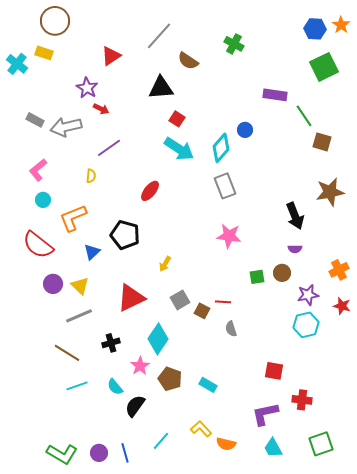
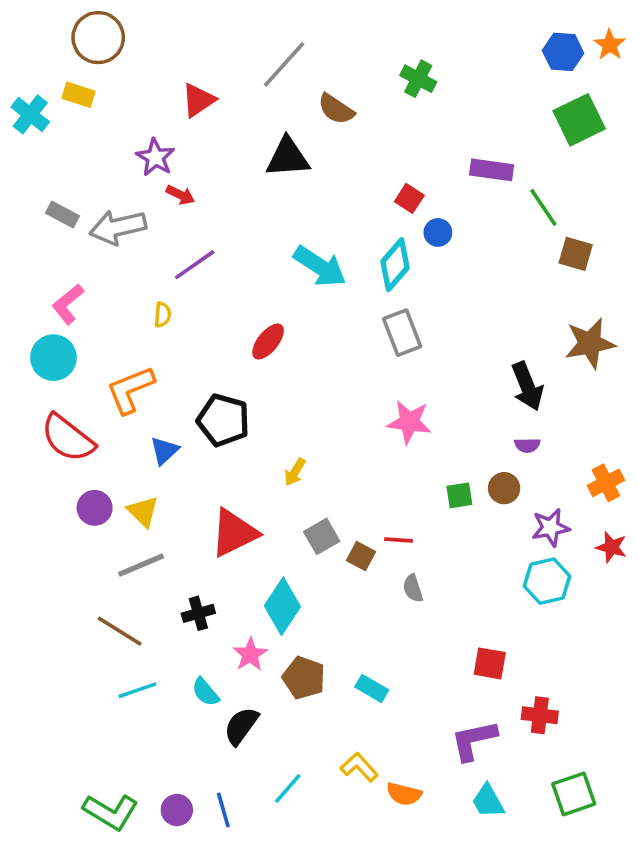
red square: (177, 119) -> (409, 198), moved
cyan circle: (43, 200) -> (53, 358), moved, size x1.6

